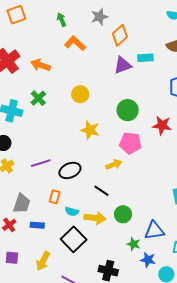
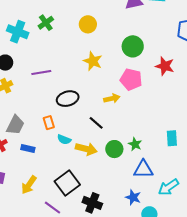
purple line: (41, 163) -> (41, 73), moved
orange rectangle: (55, 197) -> (49, 123), turned -40
black square: (74, 239) -> (67, 183), moved
green star: (134, 244) -> (135, 144), moved

